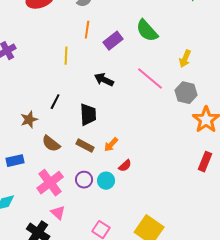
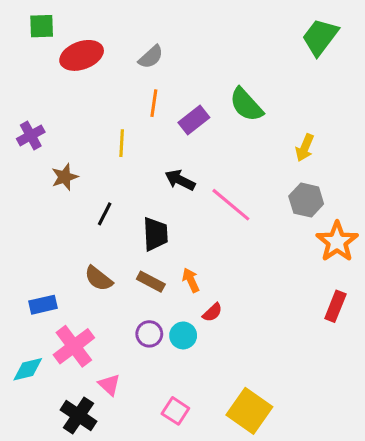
pink line: (150, 79) -> (231, 205), moved
brown star: (29, 120) -> (65, 177), moved
orange arrow: (111, 145) -> (191, 280), turned 112
pink cross: (50, 183) -> (74, 346), moved

